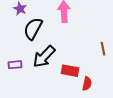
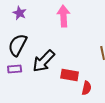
black semicircle: (33, 29) -> (18, 45), moved

